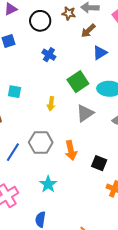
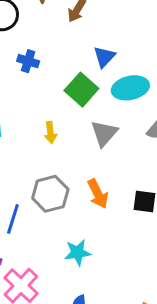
blue triangle: (100, 53) -> (104, 57), moved
cyan star: (48, 184) -> (78, 252), turned -30

